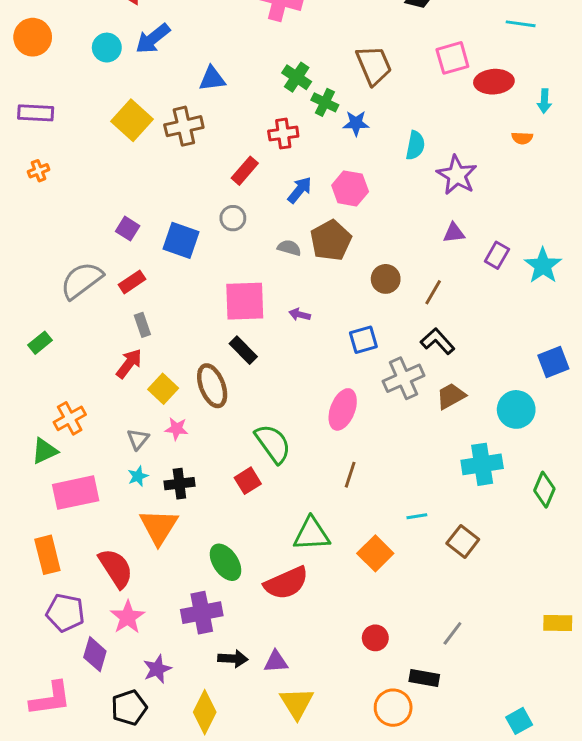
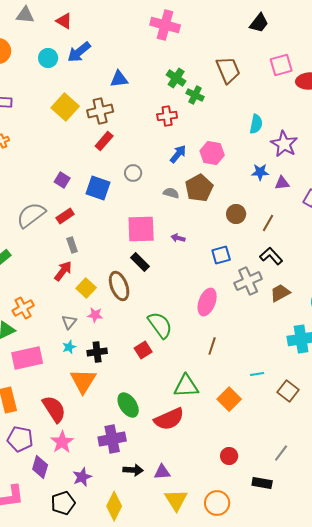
blue star: (356, 123) -> (260, 172), moved
red rectangle: (245, 171) -> (104, 141), moved
orange circle: (393, 708) -> (217, 503), moved

